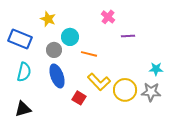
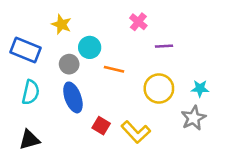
yellow L-shape: (99, 82) -> (136, 132), moved
yellow circle: (125, 90) -> (159, 88), moved
gray star: (151, 92) -> (194, 118), turned -30

